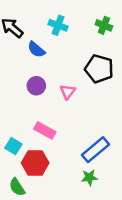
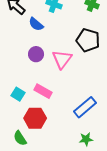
pink triangle: (68, 92) -> (62, 59), size x1.5
cyan square: (13, 146) -> (18, 94), moved
green star: (89, 177) -> (86, 139), moved

